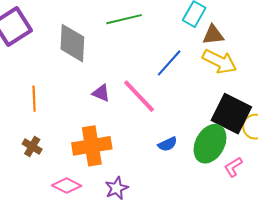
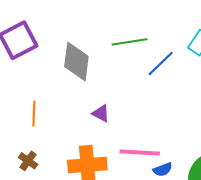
blue line: (169, 63) -> (161, 64), moved
pink line: (139, 96) -> (140, 153), moved, turned -48

